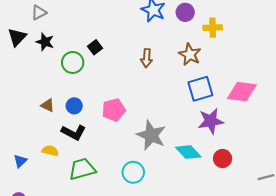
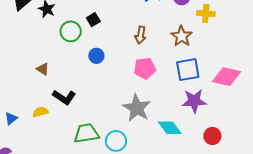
blue circle: (74, 106) -> (96, 56), moved
pink pentagon: (114, 110) -> (145, 68), moved
yellow semicircle: (50, 151) -> (40, 112), turned -35
red circle: (223, 159) -> (212, 136), moved
green trapezoid: (82, 169) -> (86, 133), moved

